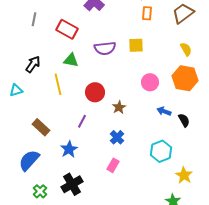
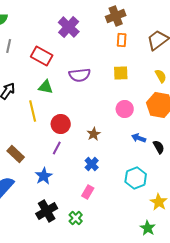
yellow square: (136, 45) -> (121, 73), moved
red circle: (95, 92) -> (61, 124), moved
green cross: (40, 191) -> (76, 218), moved

